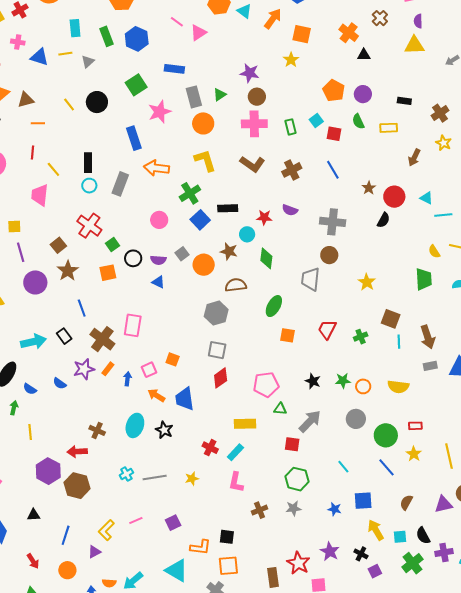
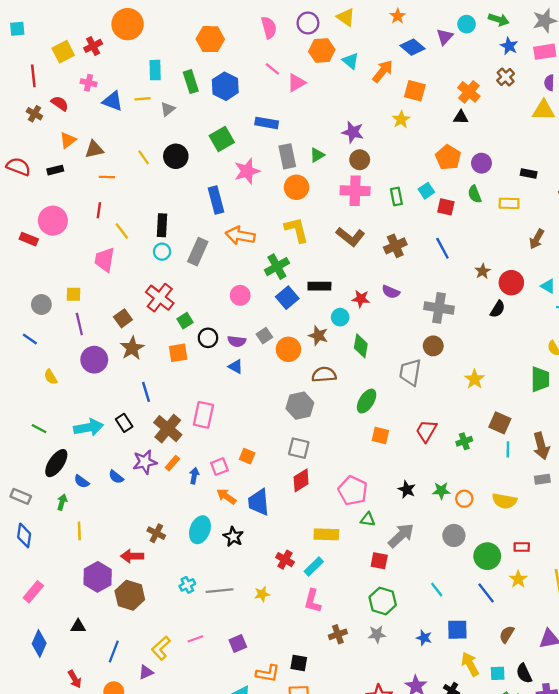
black triangle: (364, 55) -> (461, 117), moved
pink pentagon: (266, 385) -> (353, 491), turned 30

